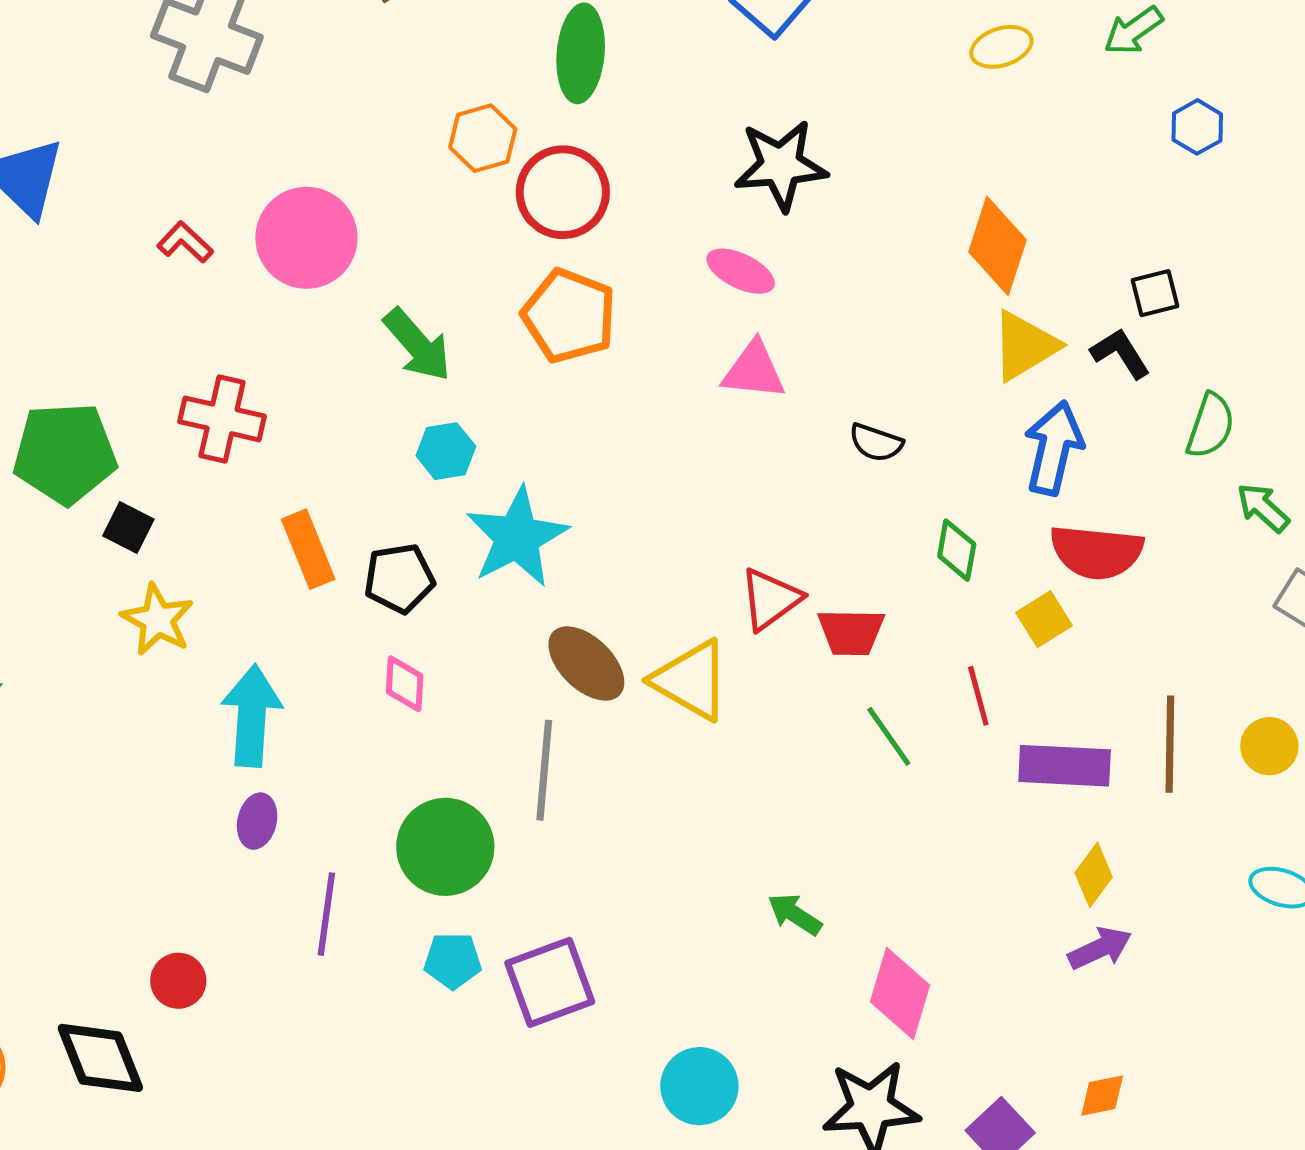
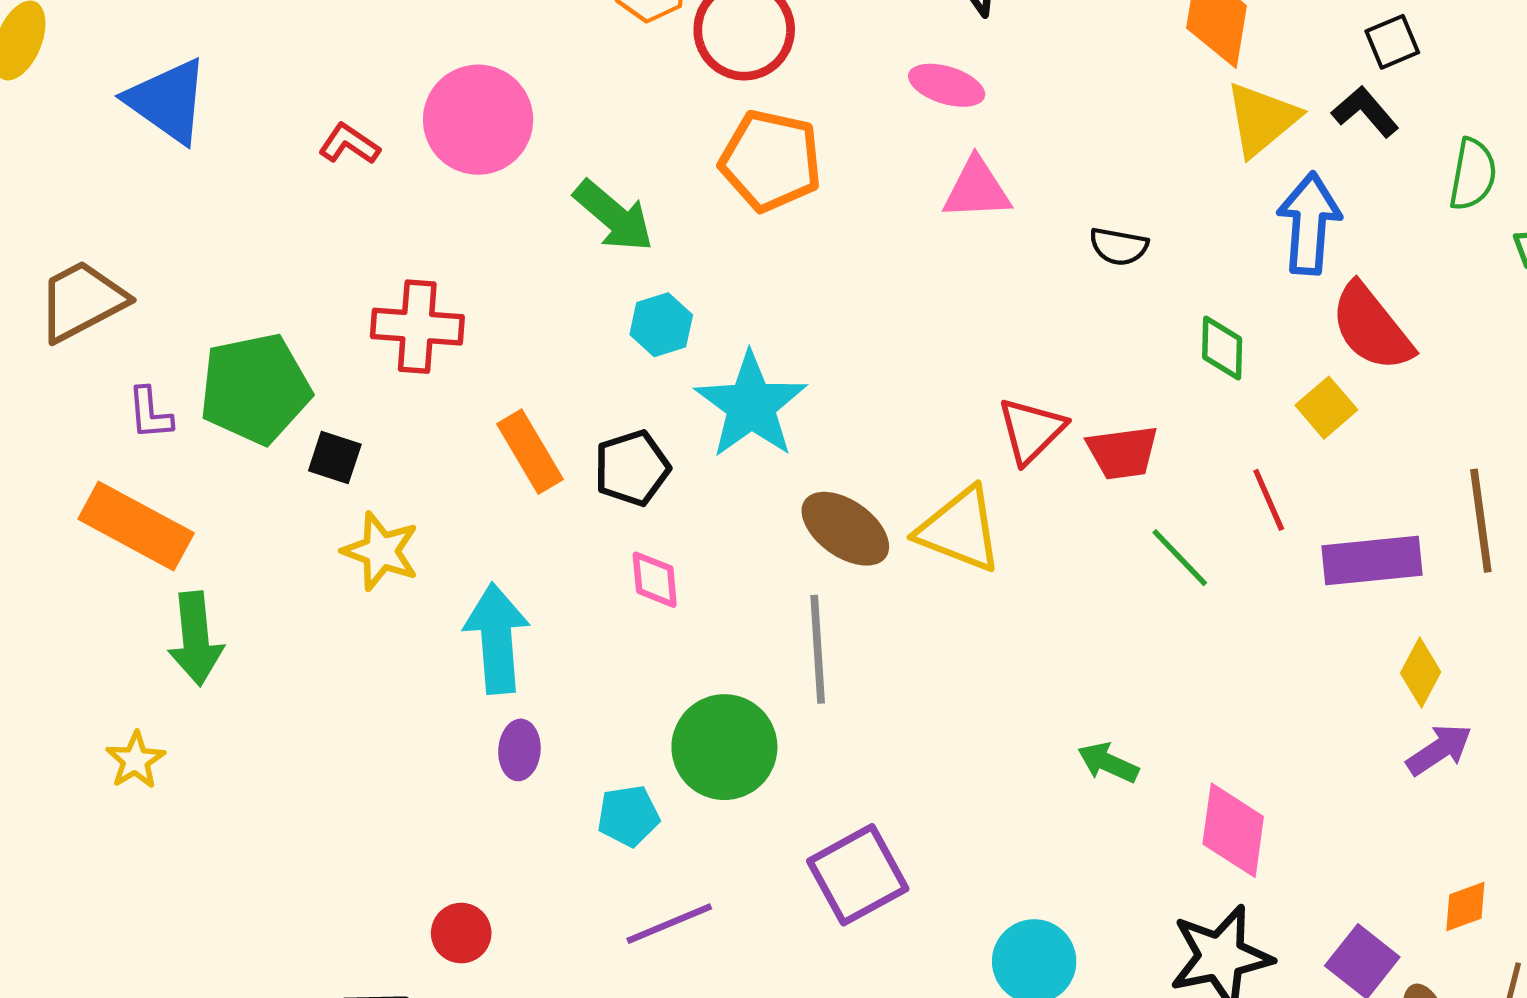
red semicircle: (1096, 552) -> (1372, 327), turned 54
purple line: (326, 914) -> (669, 924), moved, turned 68
cyan pentagon: (453, 961) -> (628, 816), moved

